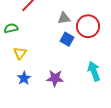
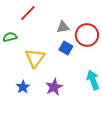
yellow triangle: (20, 53) -> (35, 58), moved, size x1.5
purple star: (55, 78) -> (54, 87), turned -30

